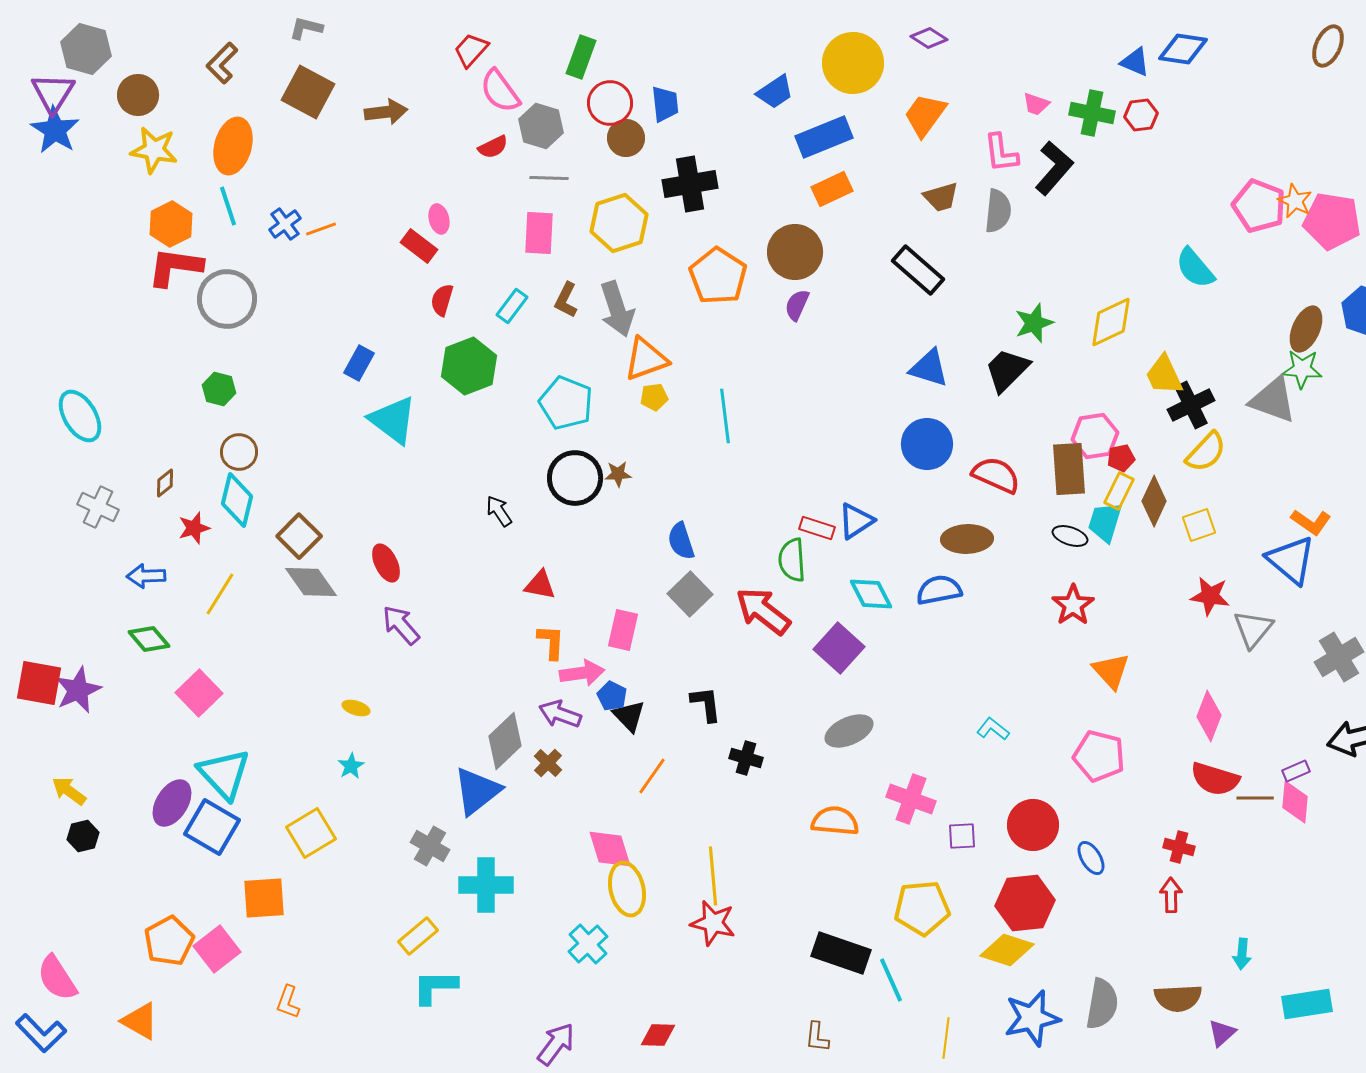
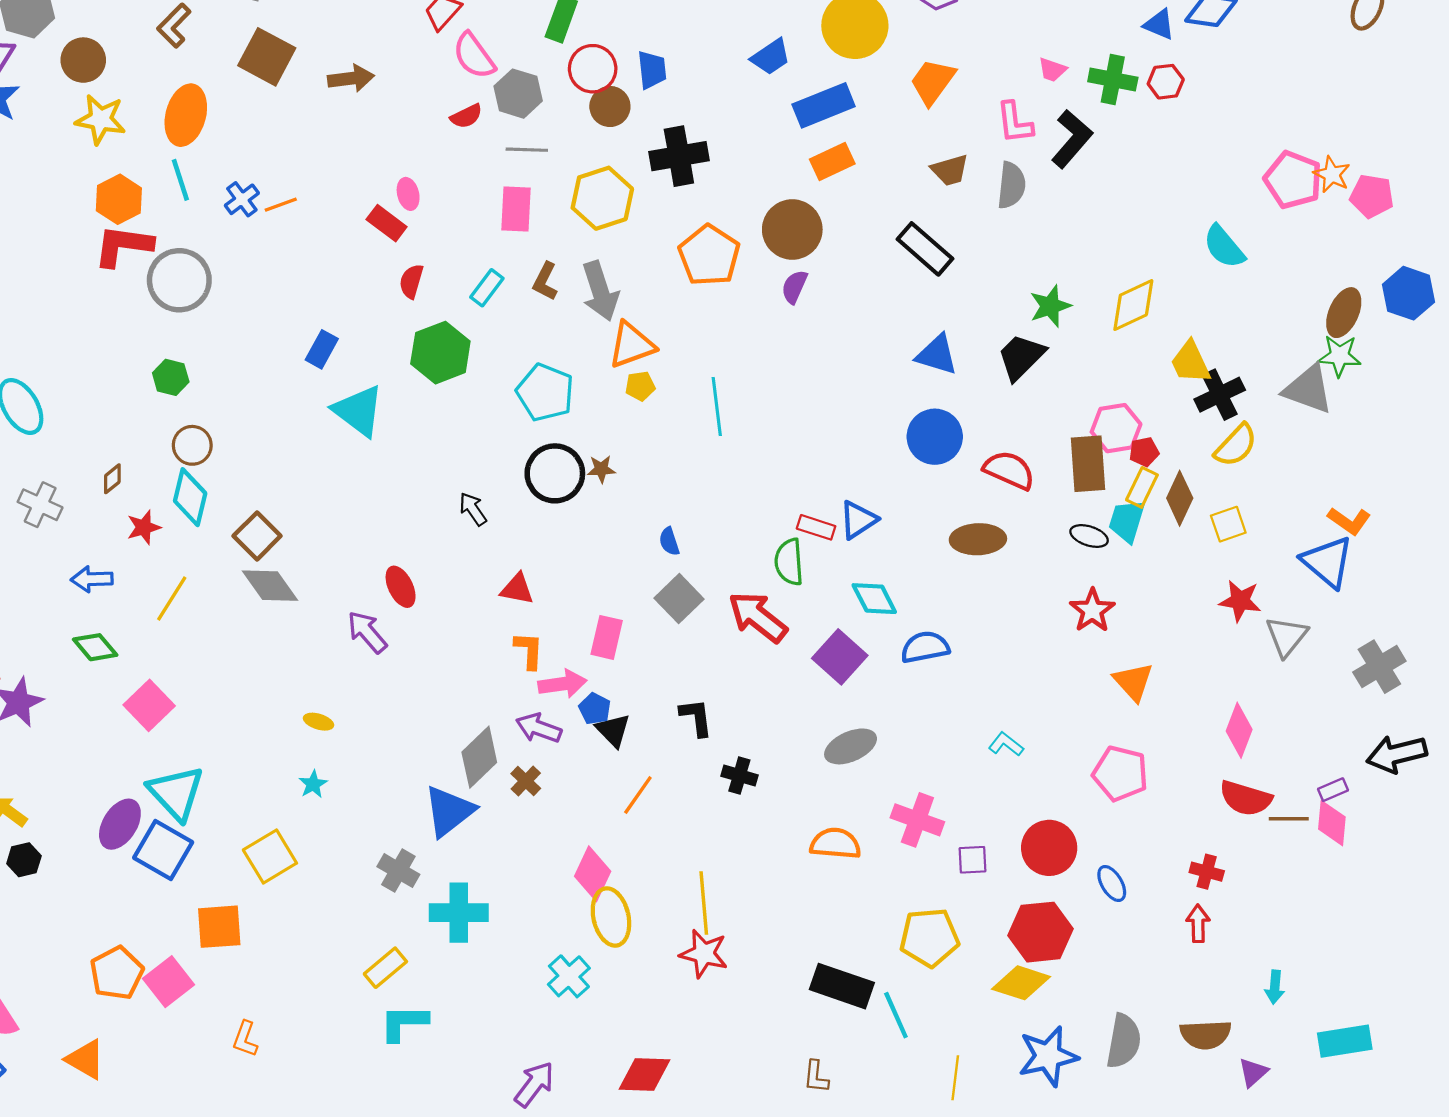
pink pentagon: (1332, 221) -> (1372, 196), size x0.7
blue semicircle: (681, 541) -> (669, 541), size x0.7
red ellipse: (386, 563) -> (401, 587), moved
blue semicircle: (939, 590) -> (925, 647), moved
pink diamond: (610, 849) -> (593, 874), turned 42
red diamond: (658, 1035) -> (644, 1075), size x1.4

